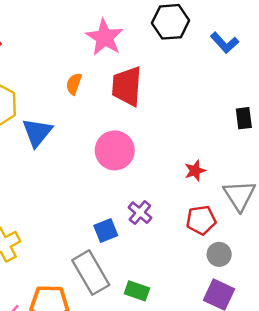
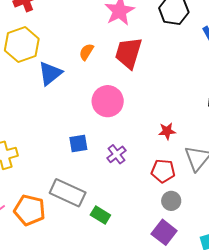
orange semicircle: (74, 84) -> (86, 52), moved
blue square: (106, 231) -> (78, 144), moved
gray rectangle: (91, 273) -> (68, 193), turned -48

